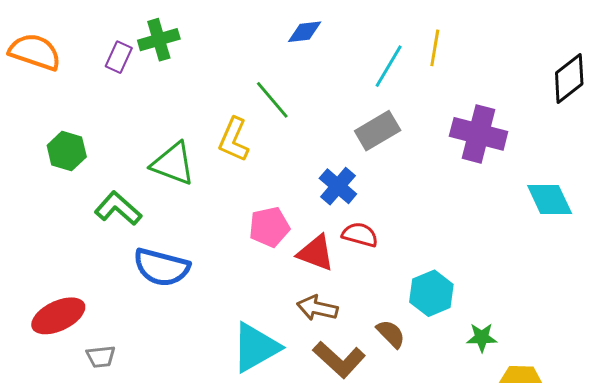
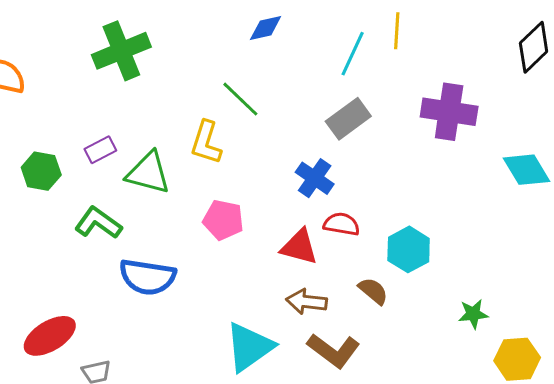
green cross: (159, 40) -> (121, 51), size x1.4
purple rectangle: (119, 57) -> (100, 150), moved, turned 44
pink pentagon: (269, 227) -> (223, 220), moved, turned 30
cyan hexagon: (431, 293) -> (409, 249), moved
brown semicircle: (391, 334) -> (373, 291), moved

